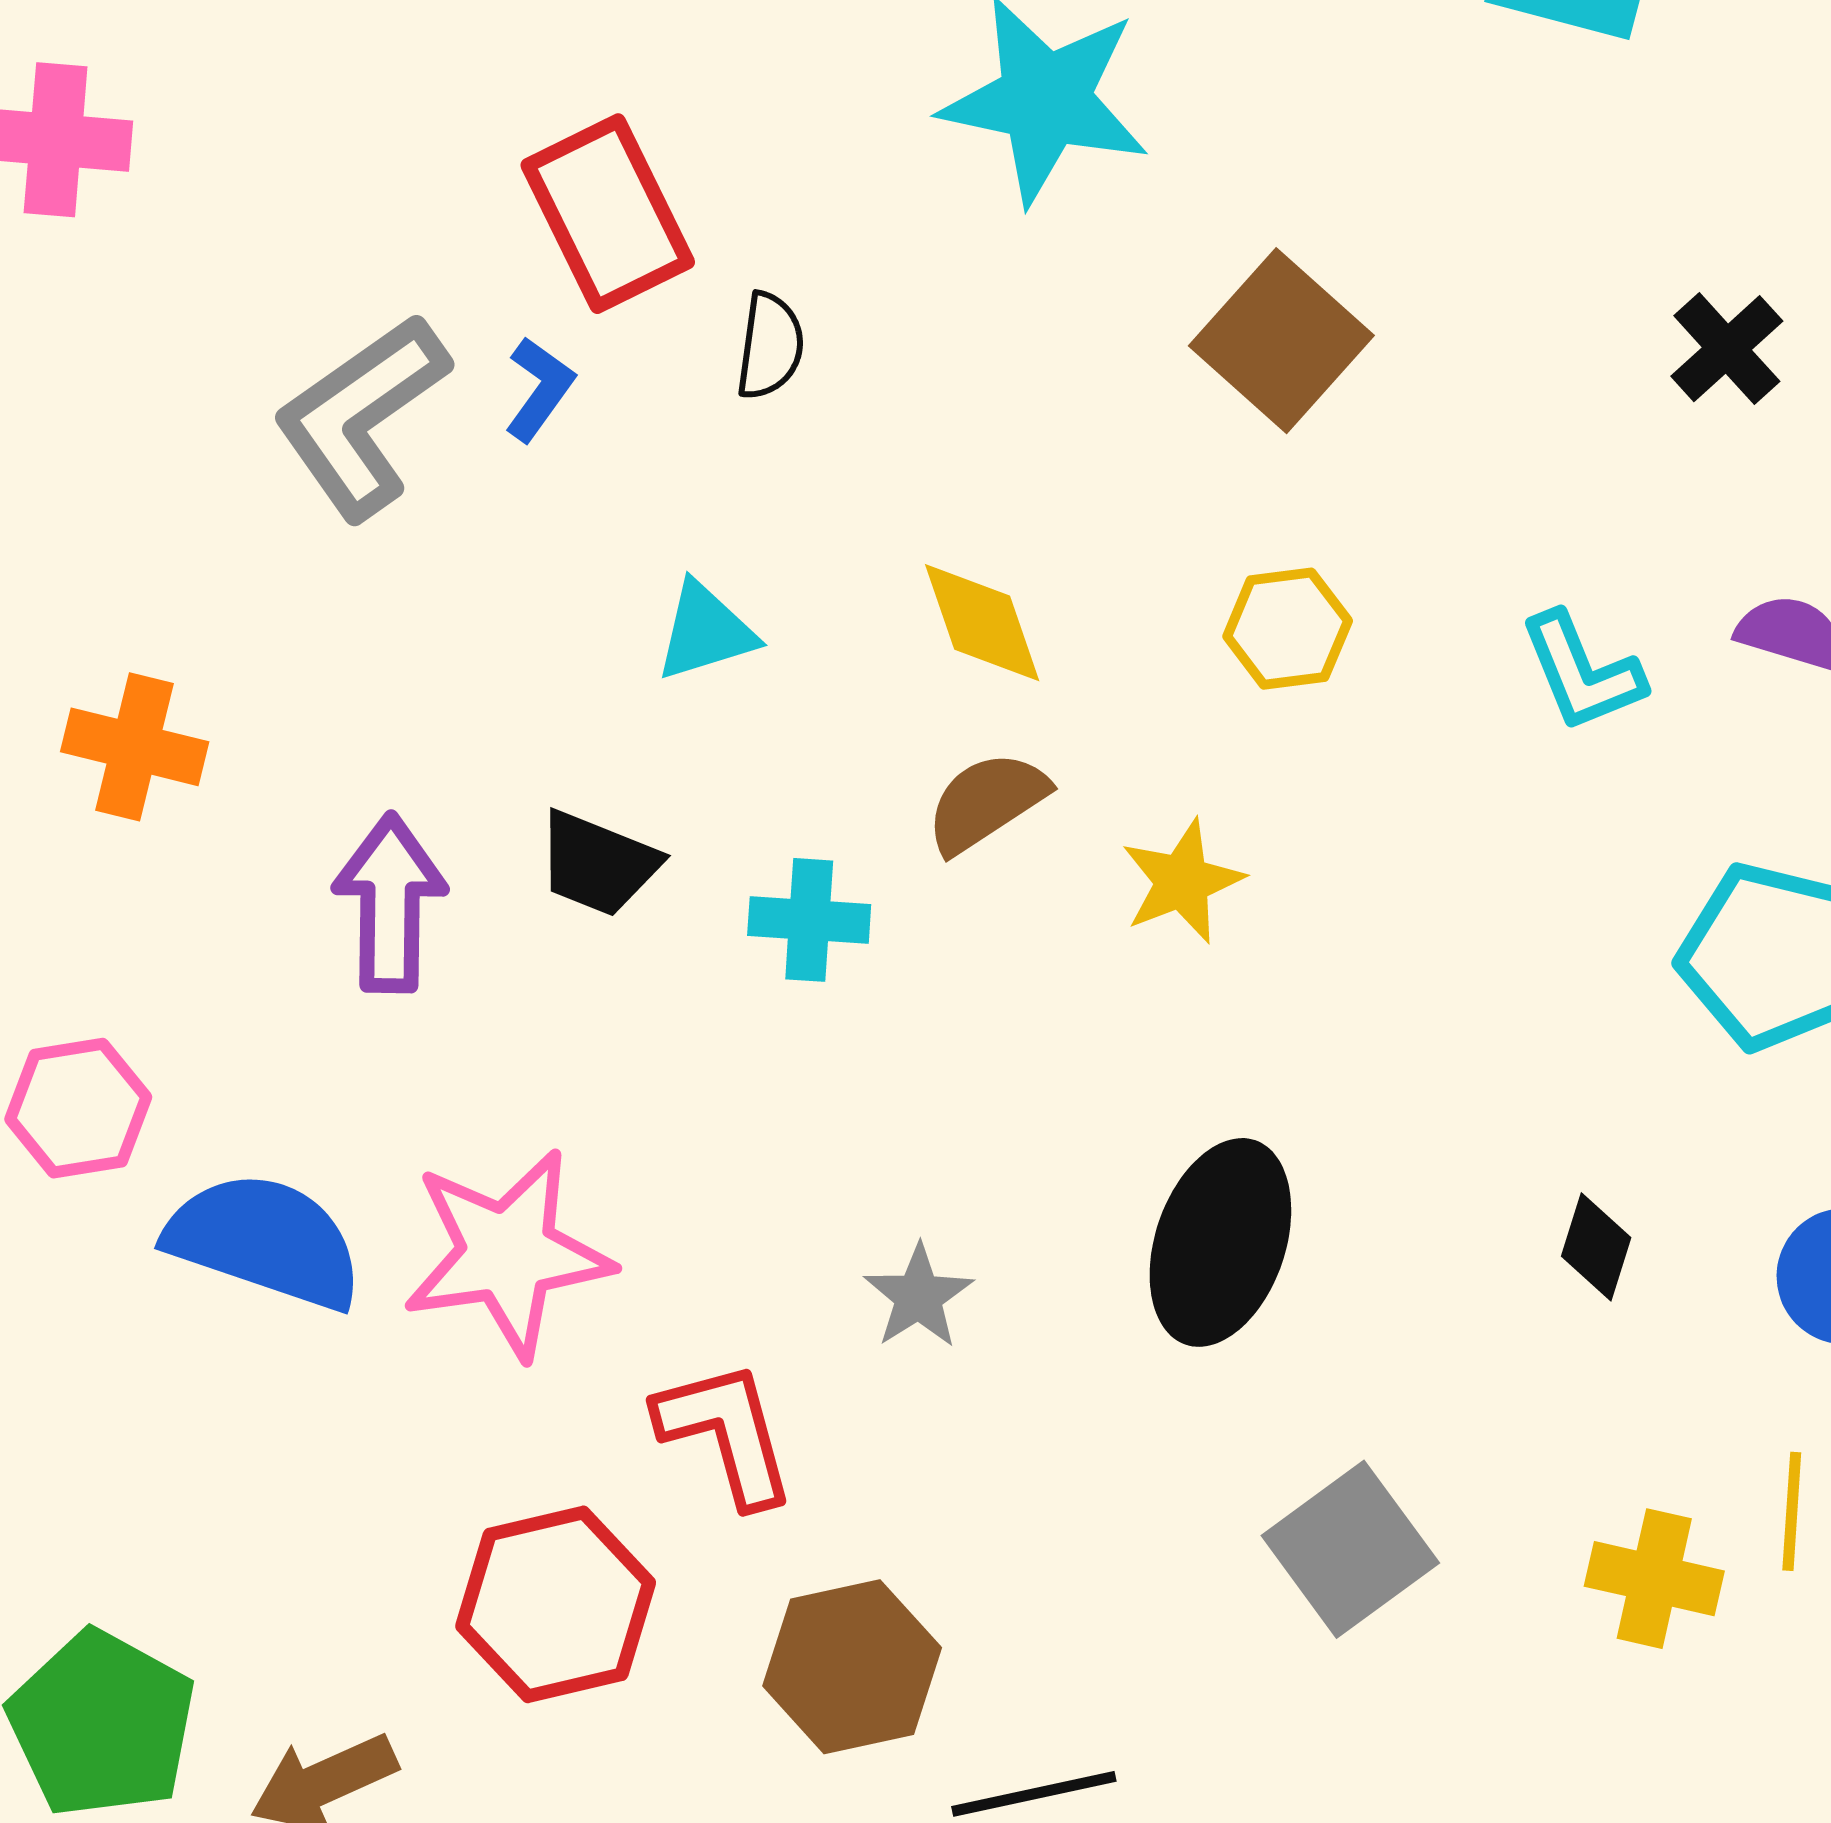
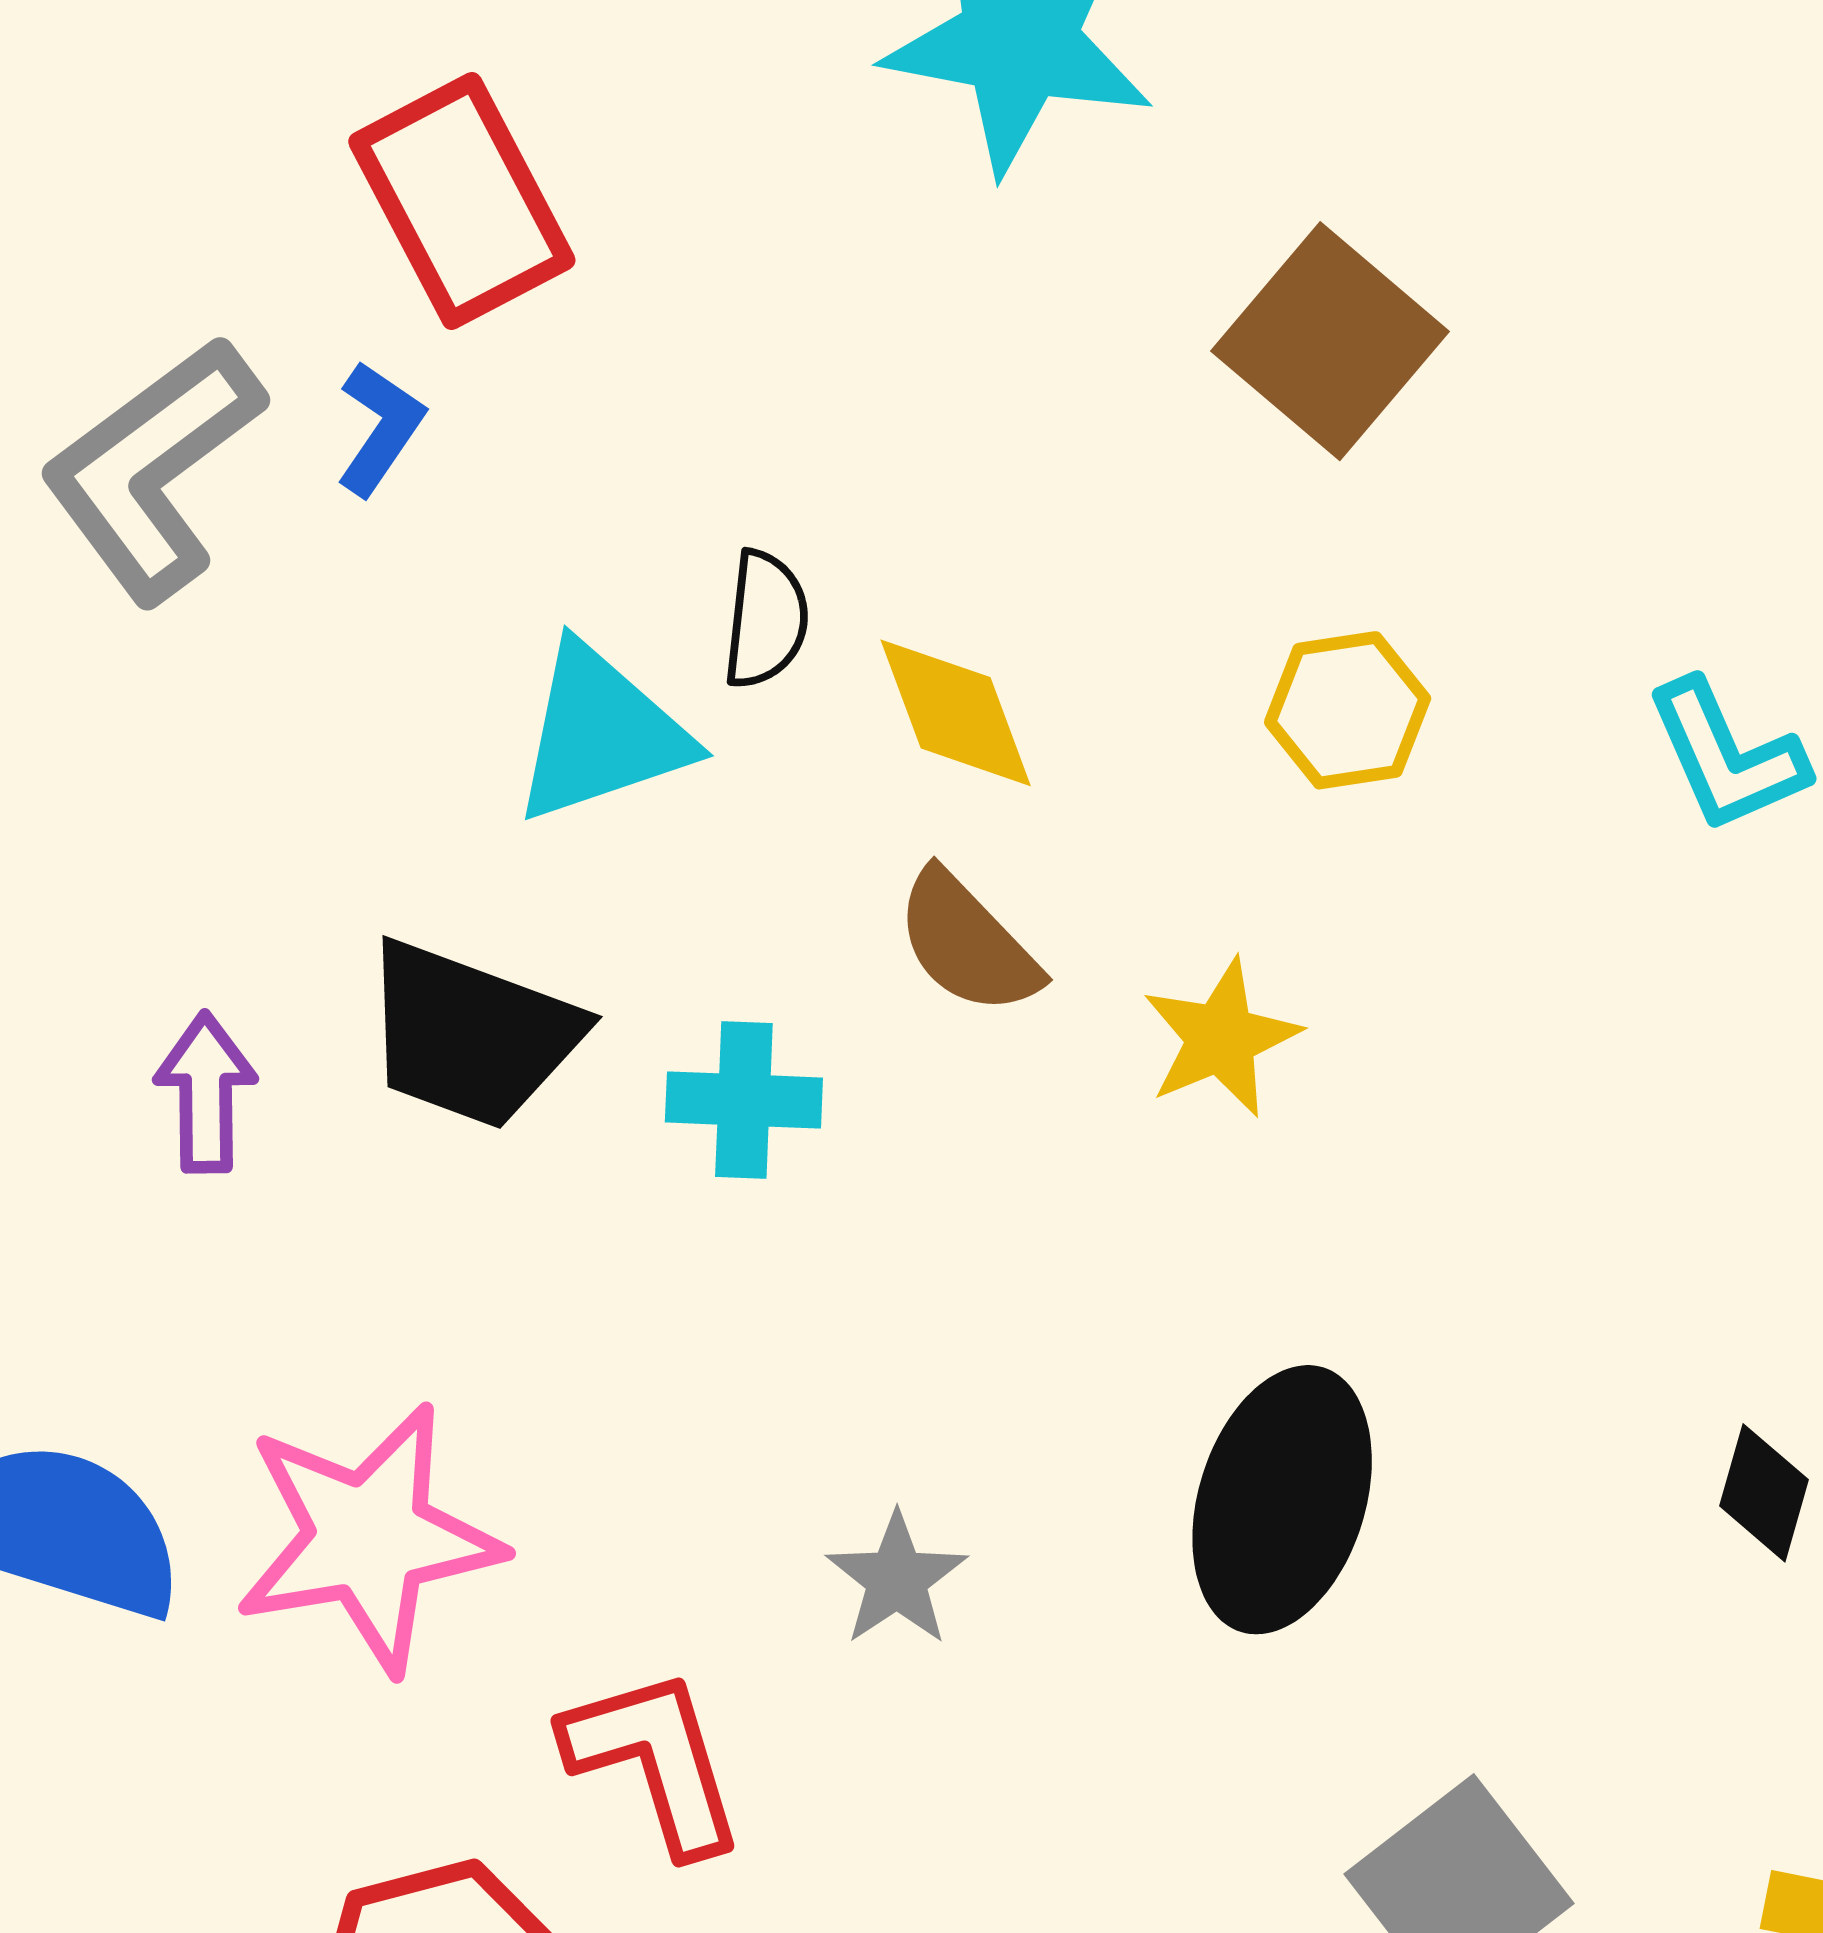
black semicircle: (770, 346) -> (766, 619), moved
cyan triangle: (705, 632) -> (601, 734), size x1.4
brown semicircle: (987, 802) -> (967, 943), turned -99
black trapezoid: (598, 863) -> (471, 1035), size x1.4
purple arrow: (390, 903) -> (206, 1093), size x0.7

